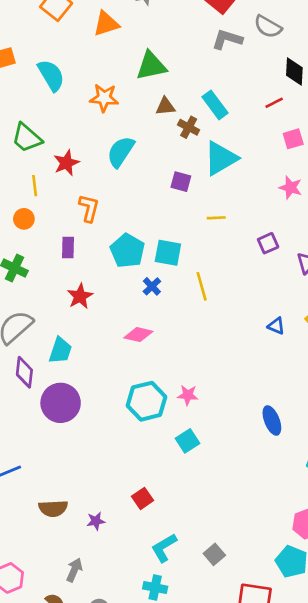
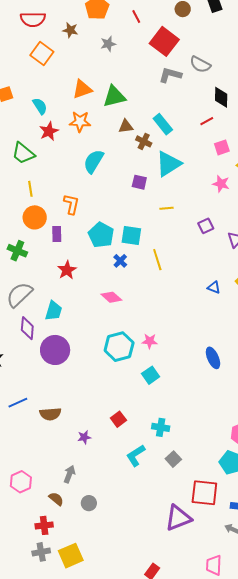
orange triangle: (106, 24) -> (82, 89), moved
cyan semicircle: (51, 75) -> (40, 106), size x0.7
red star: (66, 163) -> (49, 131), moved
orange circle: (24, 219) -> (35, 217), moved, size x1.5
pink diamond: (138, 335) -> (111, 297), turned 30
brown semicircle: (53, 508) -> (50, 414), moved
cyan cross: (155, 588) -> (161, 427), moved

